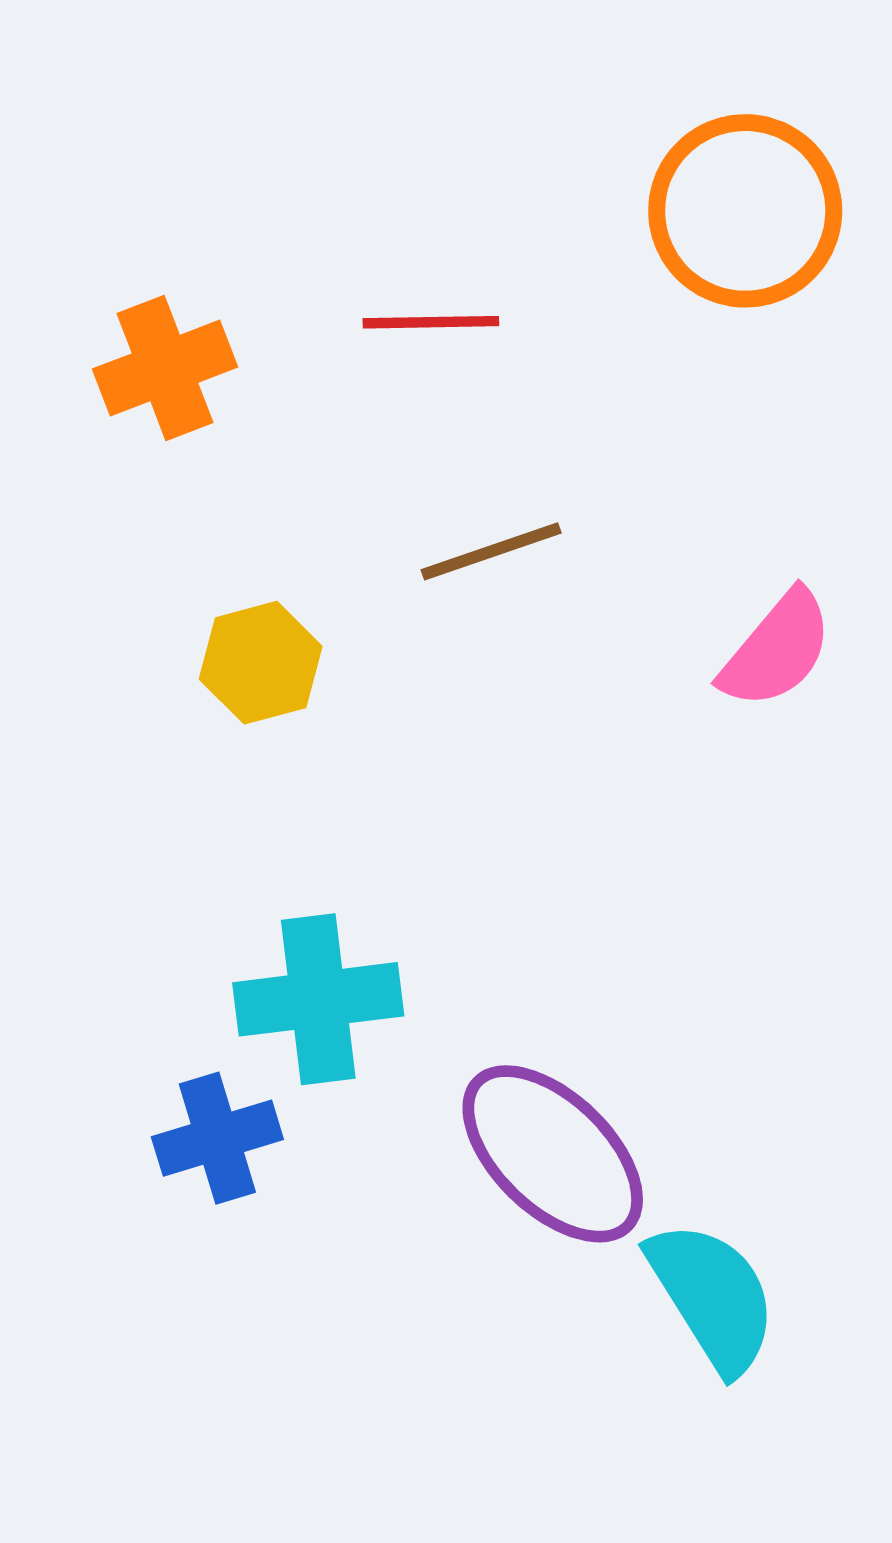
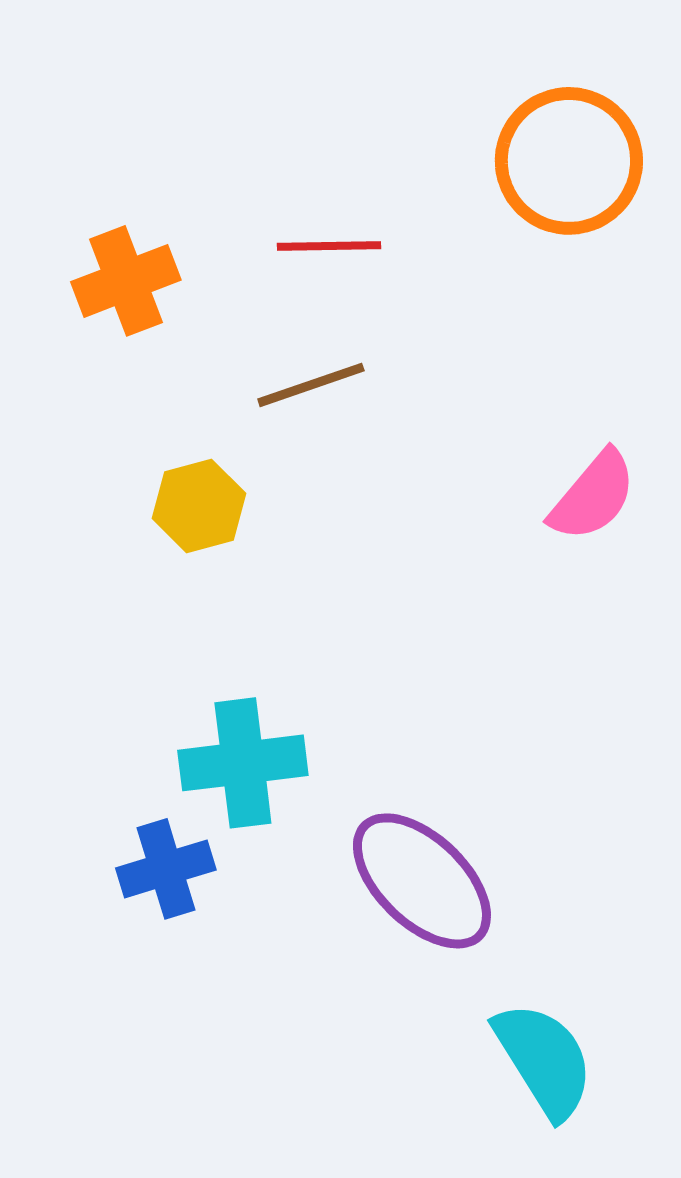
brown line: (491, 551) -> (311, 385), moved
cyan semicircle: (712, 1297) -> (544, 1060), moved

